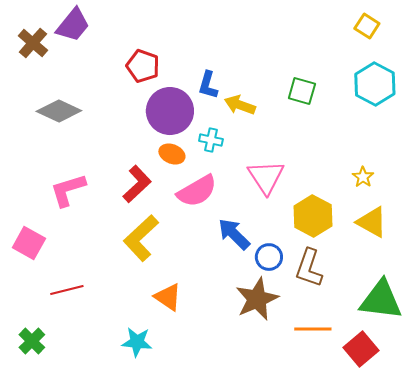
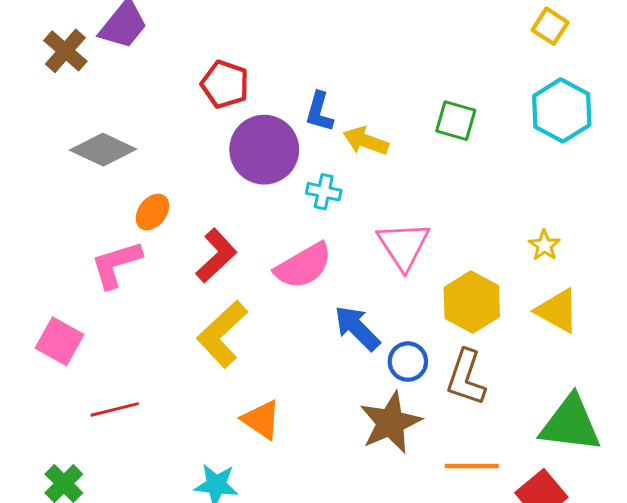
orange ellipse: (172, 154) -> (152, 212), moved, turned -75

